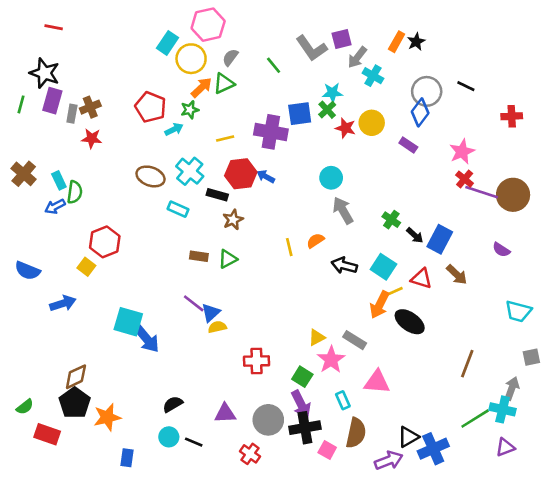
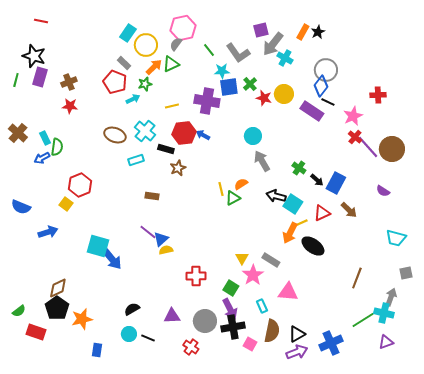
pink hexagon: (208, 25) -> (183, 28), moved
gray L-shape: (311, 48) -> (238, 53), moved
gray arrow: (357, 57) -> (273, 44), size x1.4
black line: (466, 86) -> (328, 102), moved
cyan star: (332, 93) -> (222, 71), moved
gray rectangle: (72, 114) -> (124, 63), moved, turned -56
red cross: (512, 116) -> (378, 95), moved
purple rectangle: (408, 145) -> (312, 111), size x1.6
purple line: (482, 192) -> (368, 147), turned 30
cyan rectangle: (178, 209) -> (136, 160), turned -42
green triangle: (228, 259) -> (233, 198), moved
black arrow: (344, 265) -> (276, 196), moved
red triangle: (421, 279) -> (322, 213), turned -42
yellow triangle: (317, 337) -> (242, 258), turned -32
black triangle: (408, 437) -> (297, 334), moved

